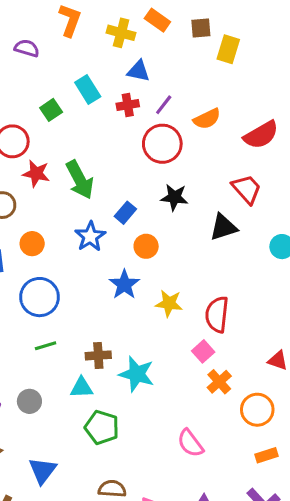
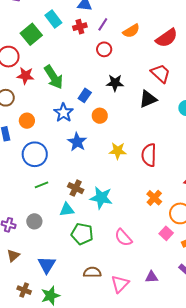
green square: (51, 110) -> (31, 34), size x1.5
red circle: (162, 144) -> (104, 49), size x0.6
blue star: (124, 285) -> (77, 142), moved
pink square: (203, 351) -> (166, 233), moved
brown cross: (98, 355) -> (76, 188), turned 35
pink semicircle: (190, 443) -> (123, 238), moved

